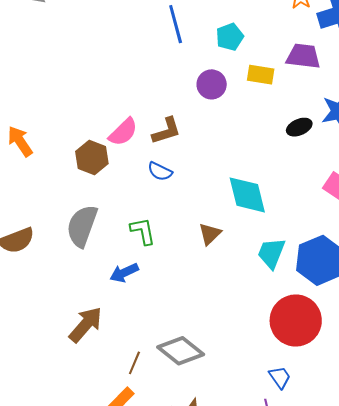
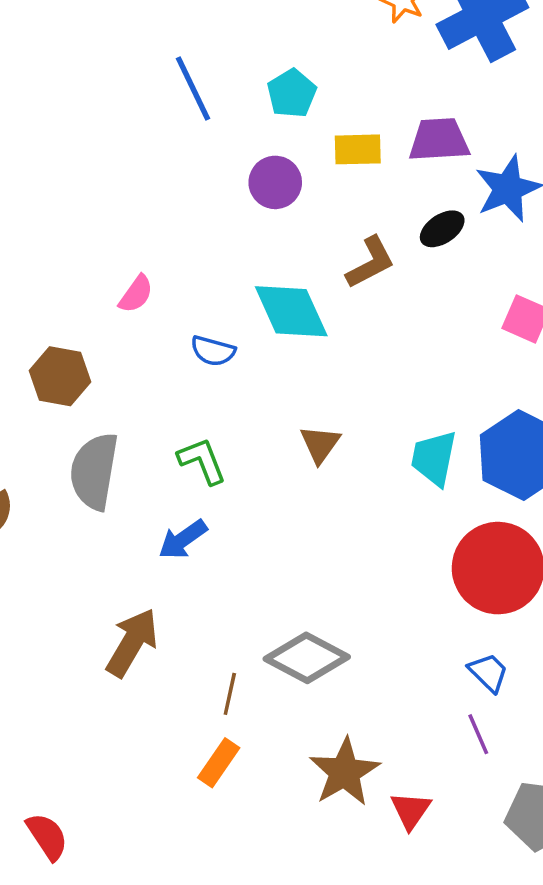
purple trapezoid: (303, 56) -> (439, 140), moved
brown L-shape: (166, 131) -> (370, 263), moved
pink semicircle: (123, 132) -> (136, 294), size x0.7
brown hexagon: (92, 157) -> (60, 376), moved
cyan diamond: (247, 195) -> (291, 311), moved

